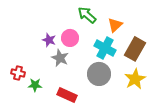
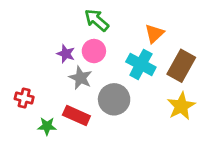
green arrow: (87, 15) -> (97, 20), moved
gray circle: (99, 74) -> (114, 99), moved
green star: (35, 85) -> (47, 126), moved
red rectangle: (67, 95) -> (76, 115), moved

